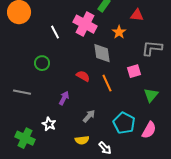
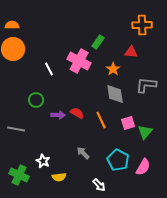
gray diamond: (102, 53) -> (115, 94), moved
pink square: (134, 71) -> (128, 123), moved
purple arrow: (64, 98) -> (58, 115), moved, turned 64
gray arrow: (89, 116) -> (83, 153), turned -88
yellow semicircle: (82, 140) -> (59, 177), moved

